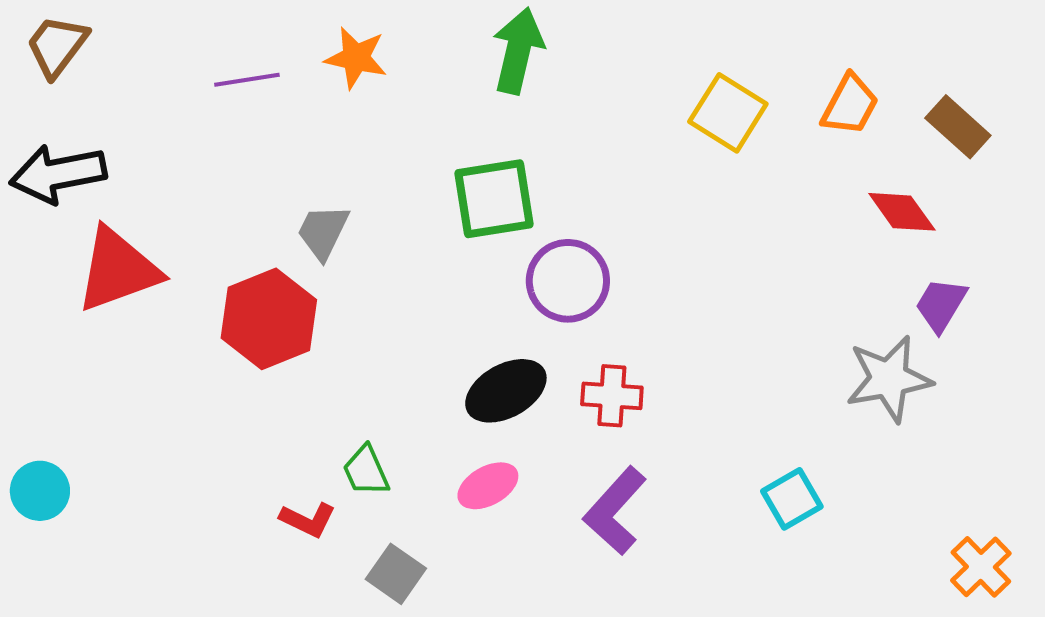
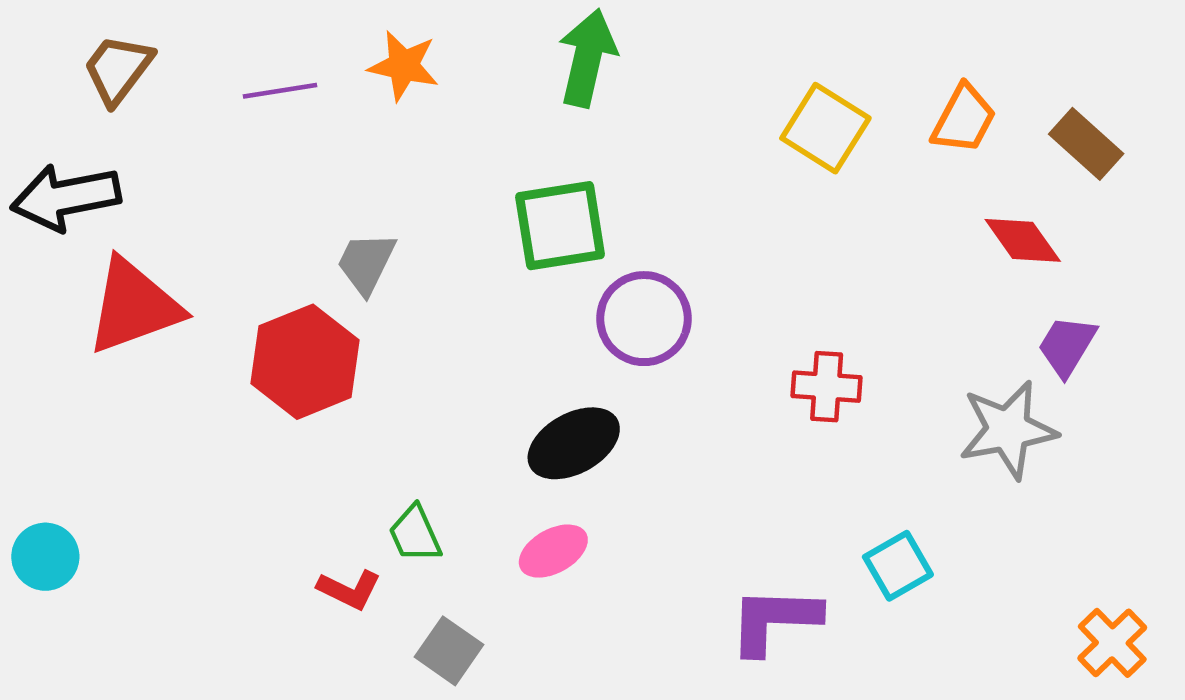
brown trapezoid: (57, 46) -> (118, 69), moved
red cross: (612, 396) -> (827, 387), moved
purple L-shape: (615, 511) -> (774, 620), moved, turned 50

